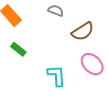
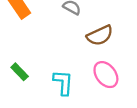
green rectangle: (18, 49) -> (20, 72), moved

